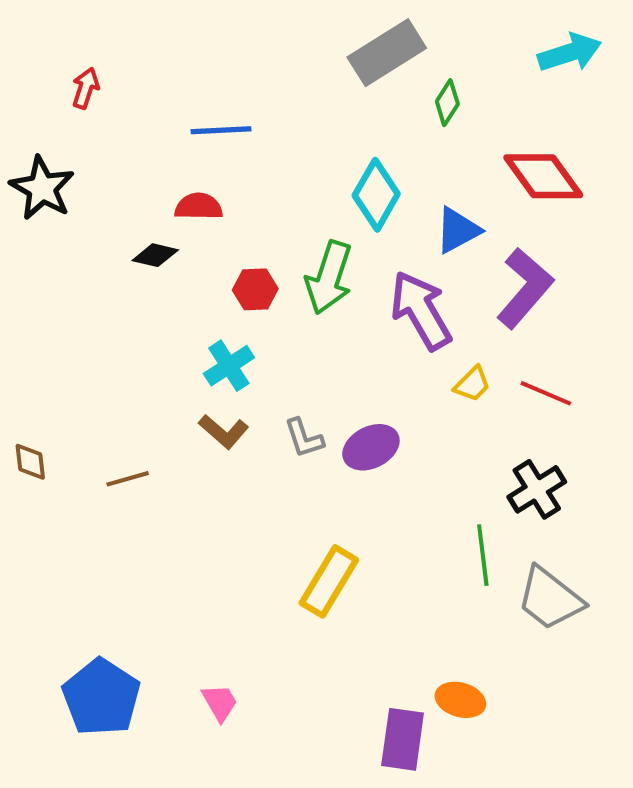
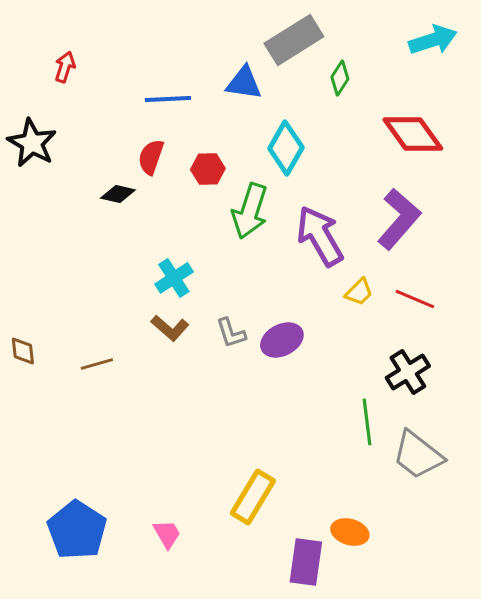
red semicircle: (199, 207) -> (151, 157), turned -72
blue triangle: (458, 230) -> (244, 83), moved, turned 36
red hexagon: (255, 289) -> (208, 169), moved
yellow rectangle: (329, 581) -> (253, 497), moved

